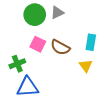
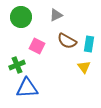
green circle: (35, 15) -> (21, 17), moved
brown semicircle: (60, 47) -> (67, 41), moved

